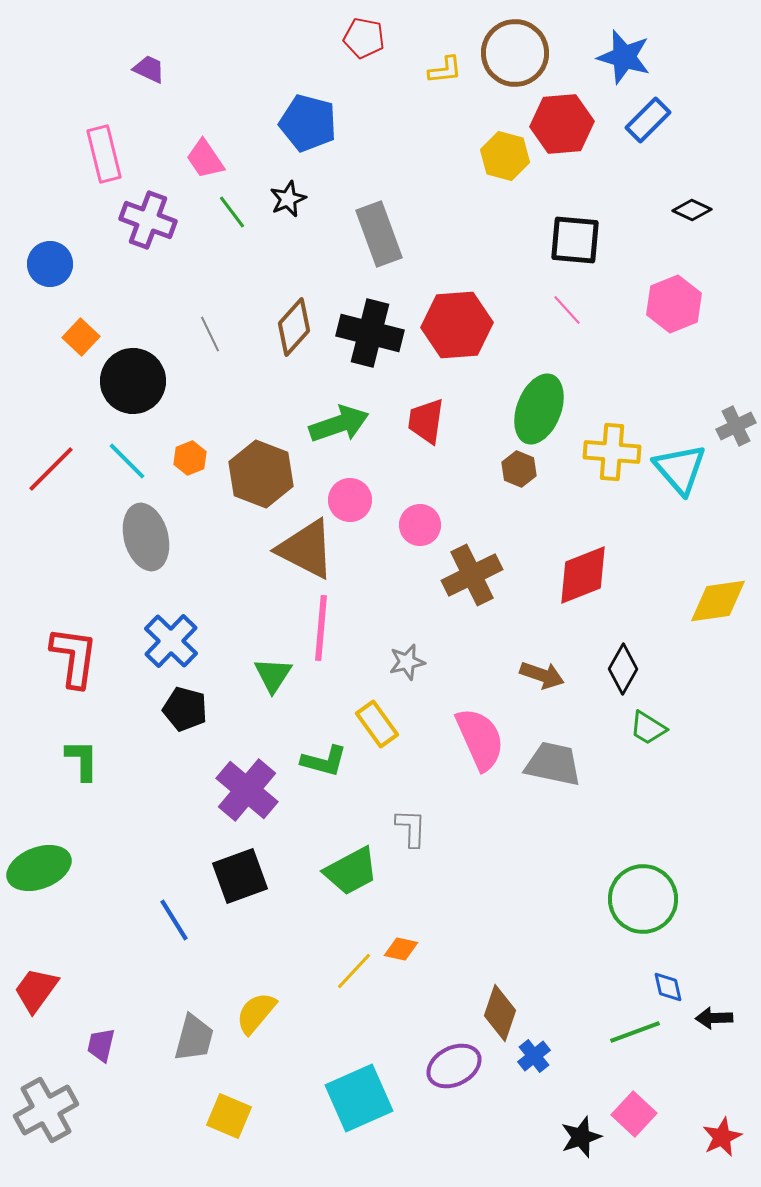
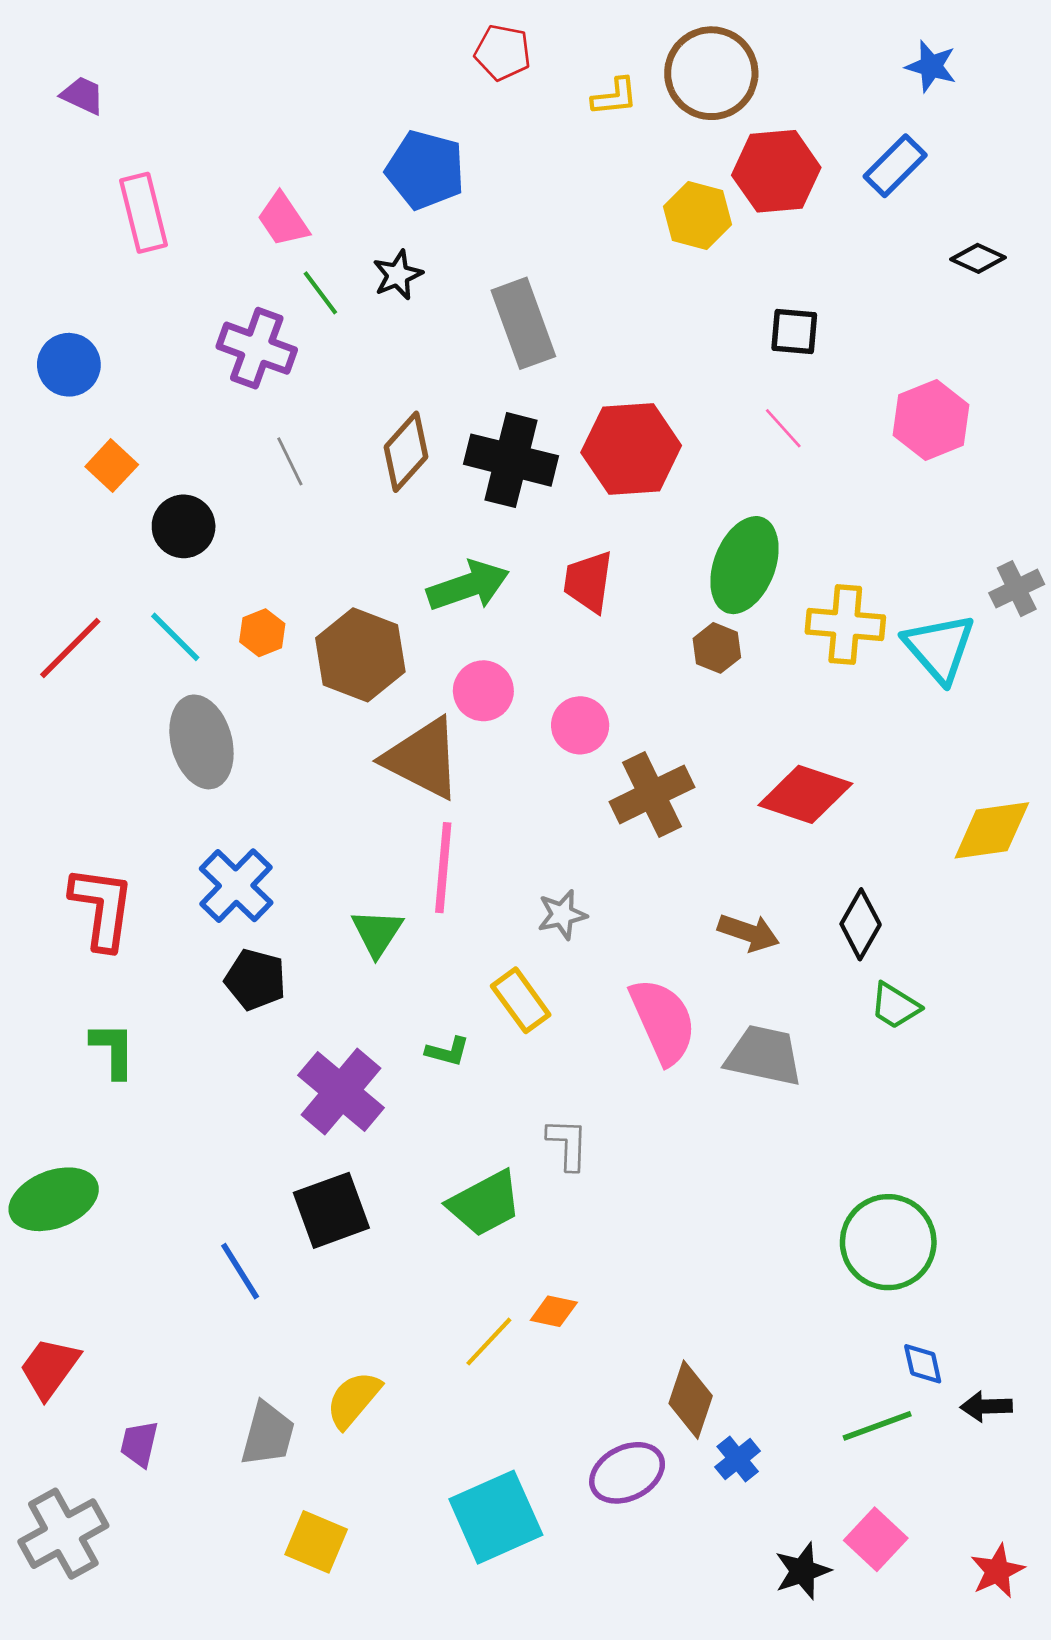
blue star: (624, 57) -> (931, 66), moved, size x0.7
purple trapezoid: (149, 69) -> (83, 95), moved
black diamond: (692, 210) -> (978, 258), moved
purple cross: (148, 220) -> (257, 348), moved
black square: (575, 240) -> (794, 332), size x0.7
black circle: (133, 381) -> (184, 526), size x0.7
red diamond: (583, 575) -> (805, 794), turned 40
green L-shape: (324, 761) -> (447, 1051), size x0.7

